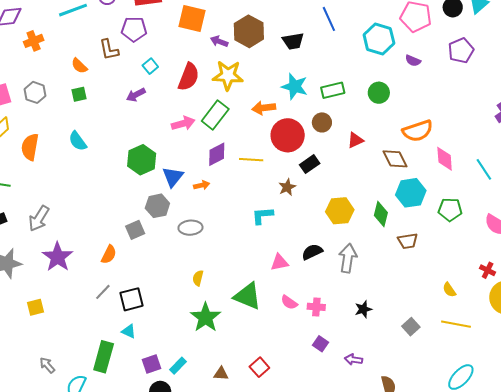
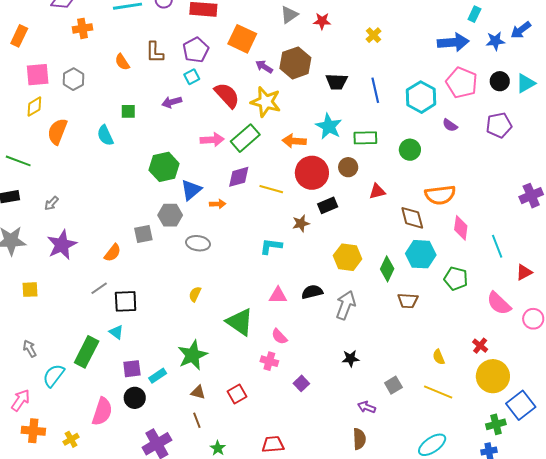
blue line: (329, 19) -> (375, 90), moved
purple pentagon: (134, 29) -> (196, 50), moved, turned 30
red semicircle: (189, 77) -> (227, 95), turned -76
green square: (79, 94) -> (128, 111), moved
gray arrow: (39, 219) -> (51, 203), size x0.6
pink cross: (316, 307) -> (269, 361), moved
green star: (206, 317) -> (193, 355), moved
purple arrow: (353, 360) -> (367, 407), moved

